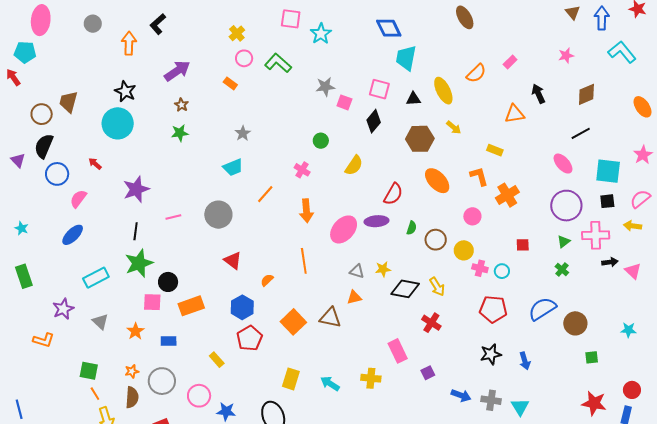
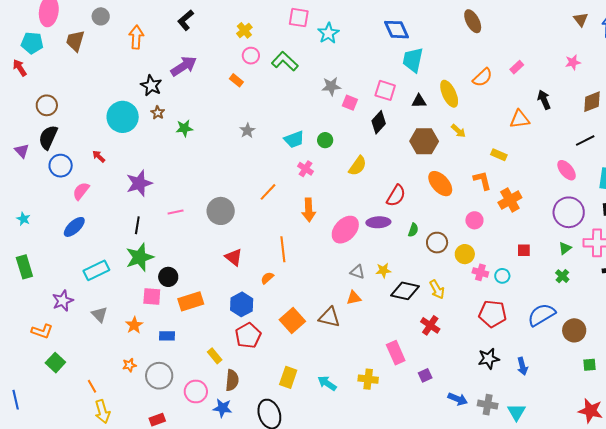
black L-shape: (158, 24) -> (186, 20), moved
black star: (125, 91) -> (151, 85), moved
brown trapezoid: (68, 102) -> (75, 41), moved
brown star: (181, 105) -> (158, 113), moved
cyan trapezoid: (233, 167) -> (294, 139), moved
orange line: (304, 261) -> (283, 249), moved
green square: (89, 371) -> (55, 363), moved, turned 30
brown semicircle: (132, 397) -> (232, 380), moved

